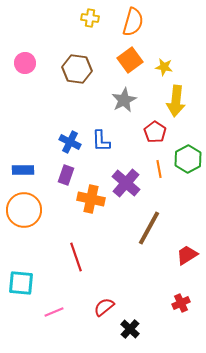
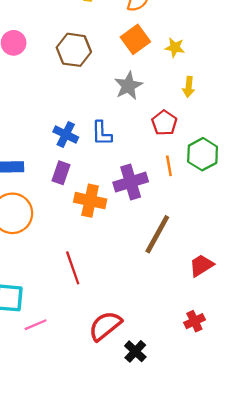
yellow arrow: (176, 101) -> (189, 87), size x0.6
purple cross: (126, 183) -> (131, 182), turned 32
red semicircle: (104, 307) -> (105, 326), size x1.4
pink line: (54, 312) -> (36, 325), moved

